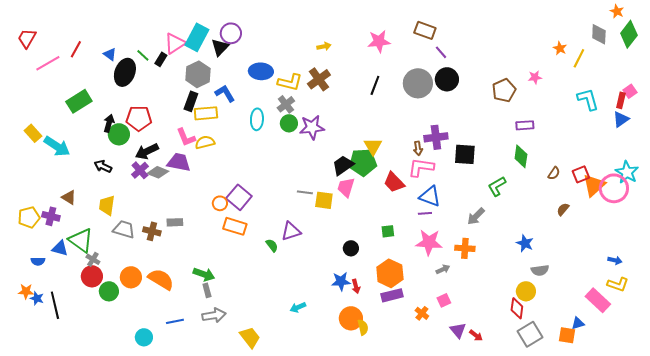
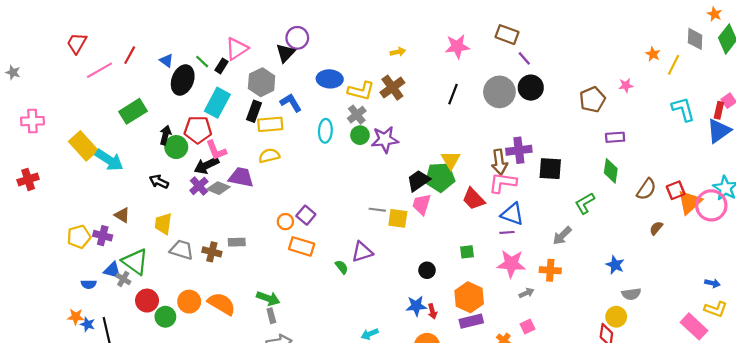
cyan rectangle: (197, 37) -> (217, 103), moved
blue triangle: (621, 119) -> (719, 131), size x1.4
yellow rectangle: (33, 133) -> (83, 146), size x1.5
pink L-shape: (186, 137) -> (216, 150), moved
brown arrow: (418, 148) -> (499, 162), size x1.6
brown semicircle: (554, 173) -> (646, 189), size x1.5
purple square: (239, 197) -> (306, 215), size x0.7
gray cross: (93, 259) -> (123, 279), moved

